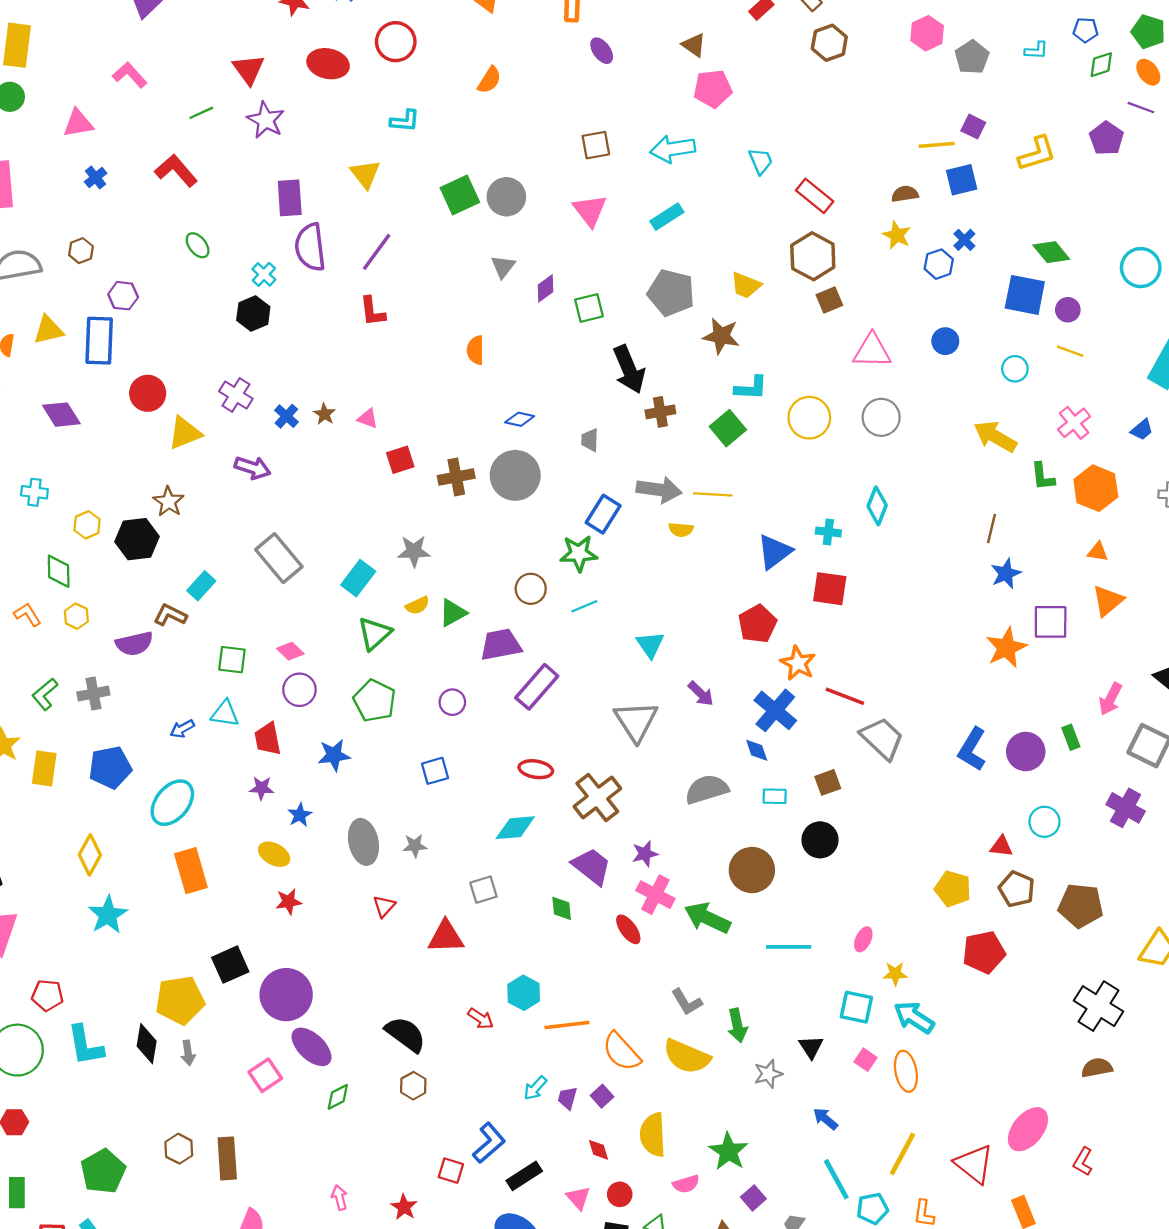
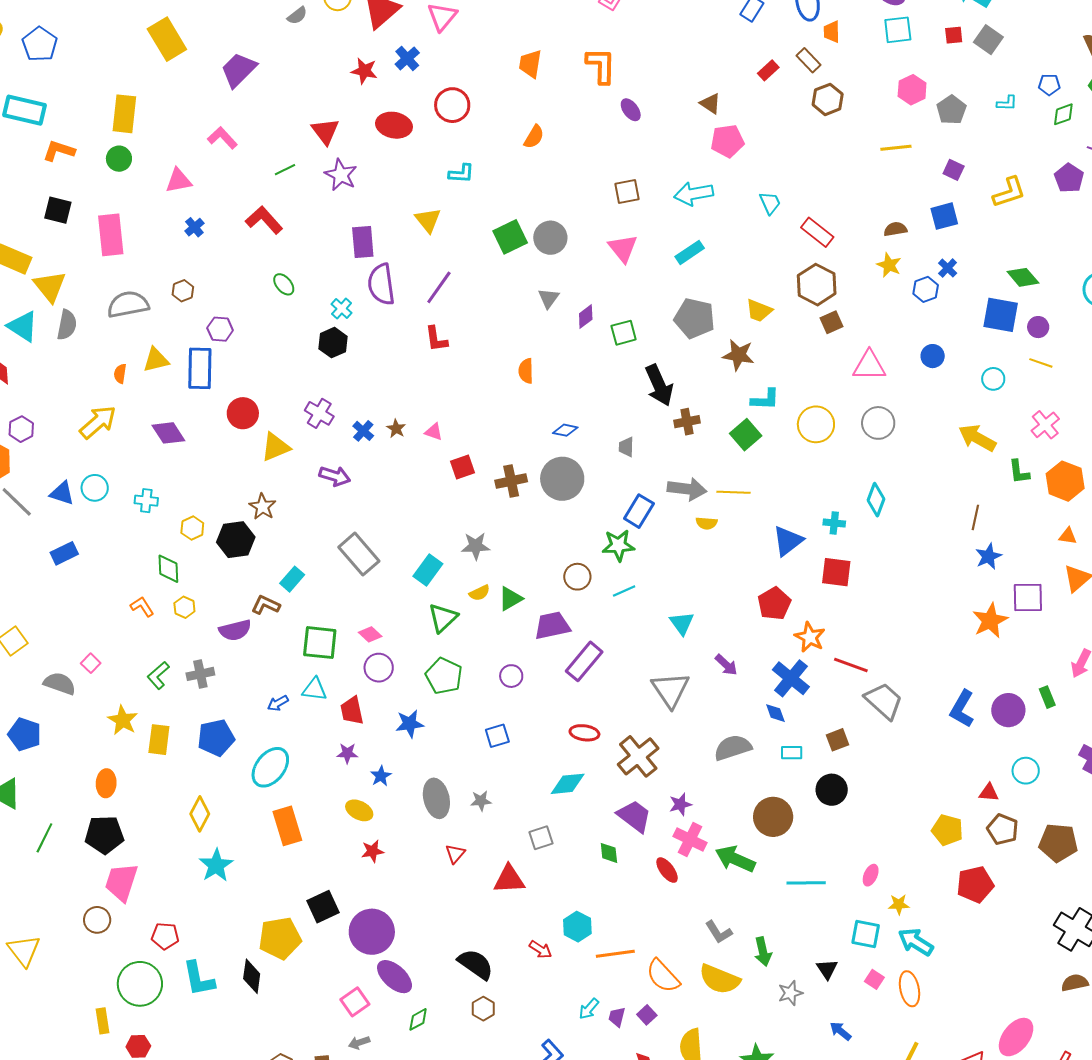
yellow line: (937, 145) -> (896, 148), moved
green square: (232, 660) -> (320, 643), size x1.4
gray arrow: (188, 1053) -> (359, 1043), moved, turned 80

